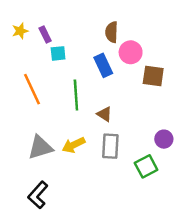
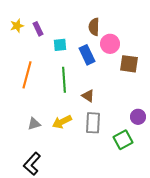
cyan square: (58, 53) -> (60, 45), moved
orange line: (32, 89) -> (27, 75), turned 40
gray triangle: (40, 147) -> (34, 124), size x0.6

